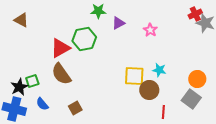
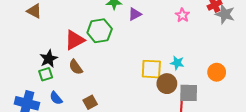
pink star: (150, 30) -> (182, 15), moved
brown semicircle: (61, 74) -> (76, 67), size x0.7
black star: (19, 87) -> (49, 59), moved
gray square: (191, 99) -> (189, 93), moved, turned -36

